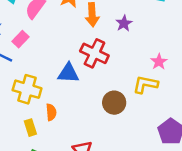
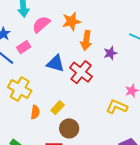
blue triangle: (68, 73) -> (56, 63), moved
brown circle: (114, 103) -> (69, 128), moved
yellow rectangle: (30, 128) -> (58, 108), moved, turned 48

